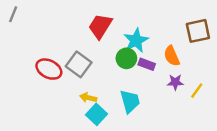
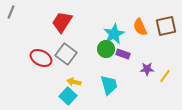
red trapezoid: (100, 26) -> (62, 22), moved
orange semicircle: (172, 56) -> (140, 27), moved
cyan square: (97, 114) -> (68, 96), moved

